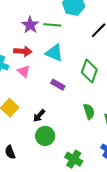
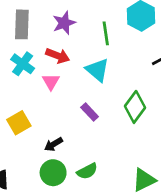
purple star: (30, 25) -> (64, 23), moved
green line: (52, 25) -> (106, 33), turned 60
green semicircle: (89, 111) -> (87, 171), moved, turned 63

